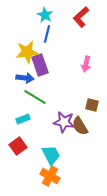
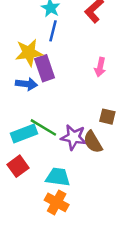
green line: (35, 97) -> (43, 127), moved
cyan rectangle: (23, 119) -> (24, 134), size x1.5
cyan trapezoid: (51, 155) -> (58, 177), turned -55

